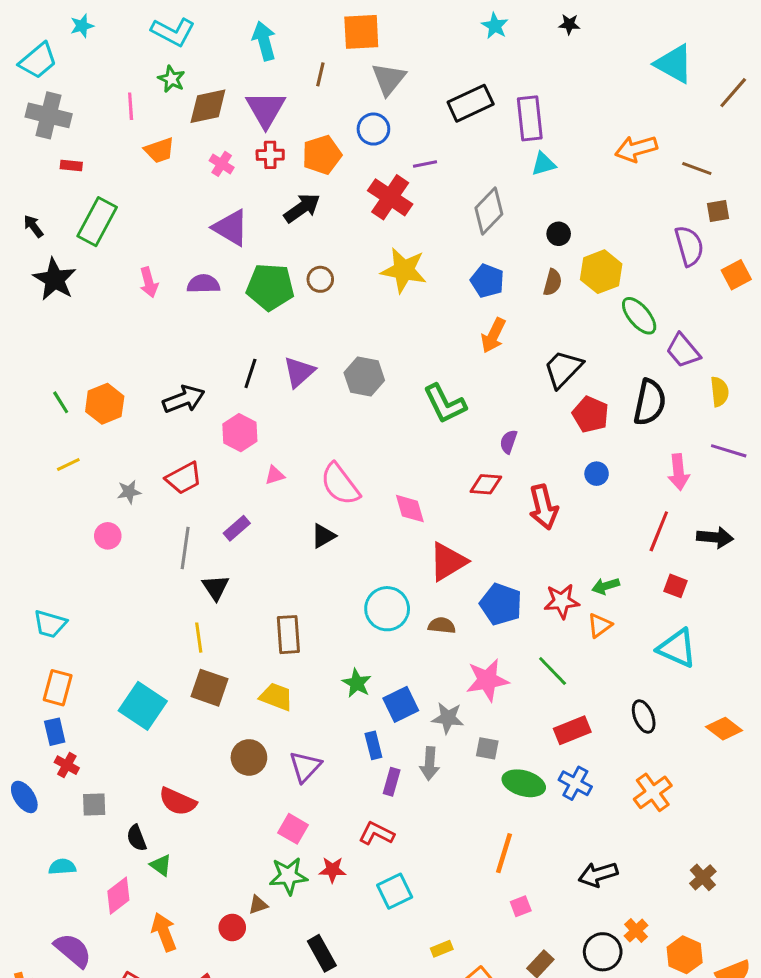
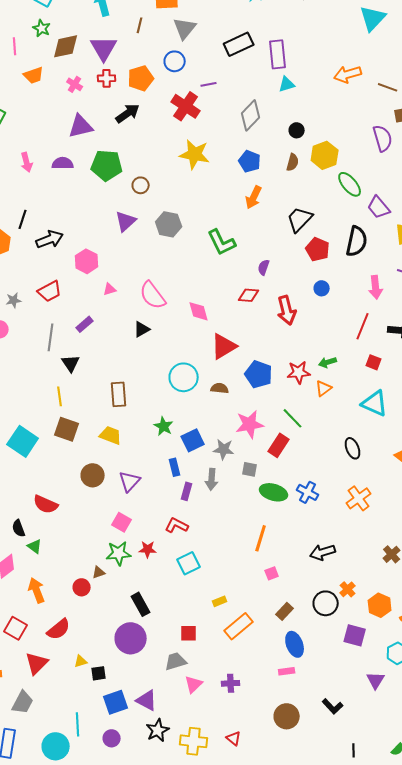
cyan triangle: (674, 64) -> (373, 18), turned 44
purple triangle: (231, 228) -> (81, 126), turned -44
brown circle: (320, 279) -> (141, 185), moved
black line: (250, 373) -> (23, 219), moved
red rectangle: (572, 730) -> (279, 445), moved, turned -35

